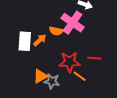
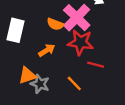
orange arrow: (40, 40) -> (47, 50), moved
red star: (69, 62) -> (81, 42), moved

